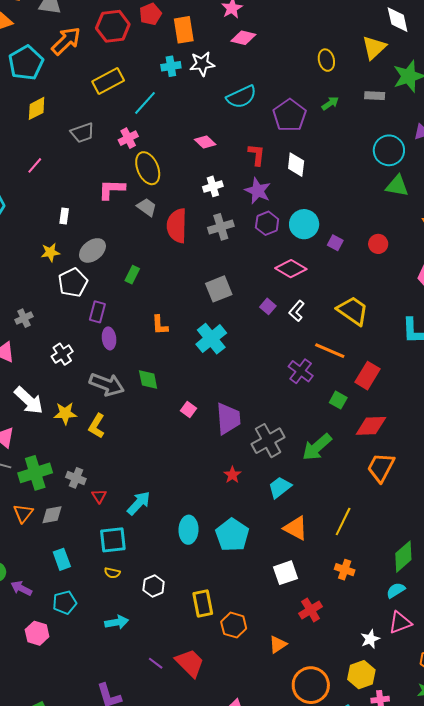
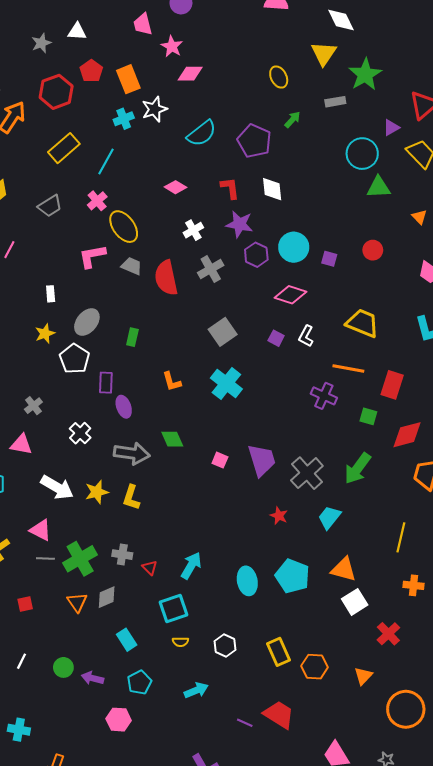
orange triangle: (296, 528) -> (344, 569), moved

